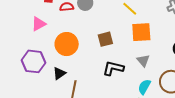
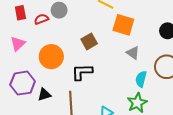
orange square: (141, 32) -> (123, 25), turned 35
black L-shape: (113, 68) -> (82, 72), moved
black triangle: (59, 73) -> (44, 95), moved, turned 32

